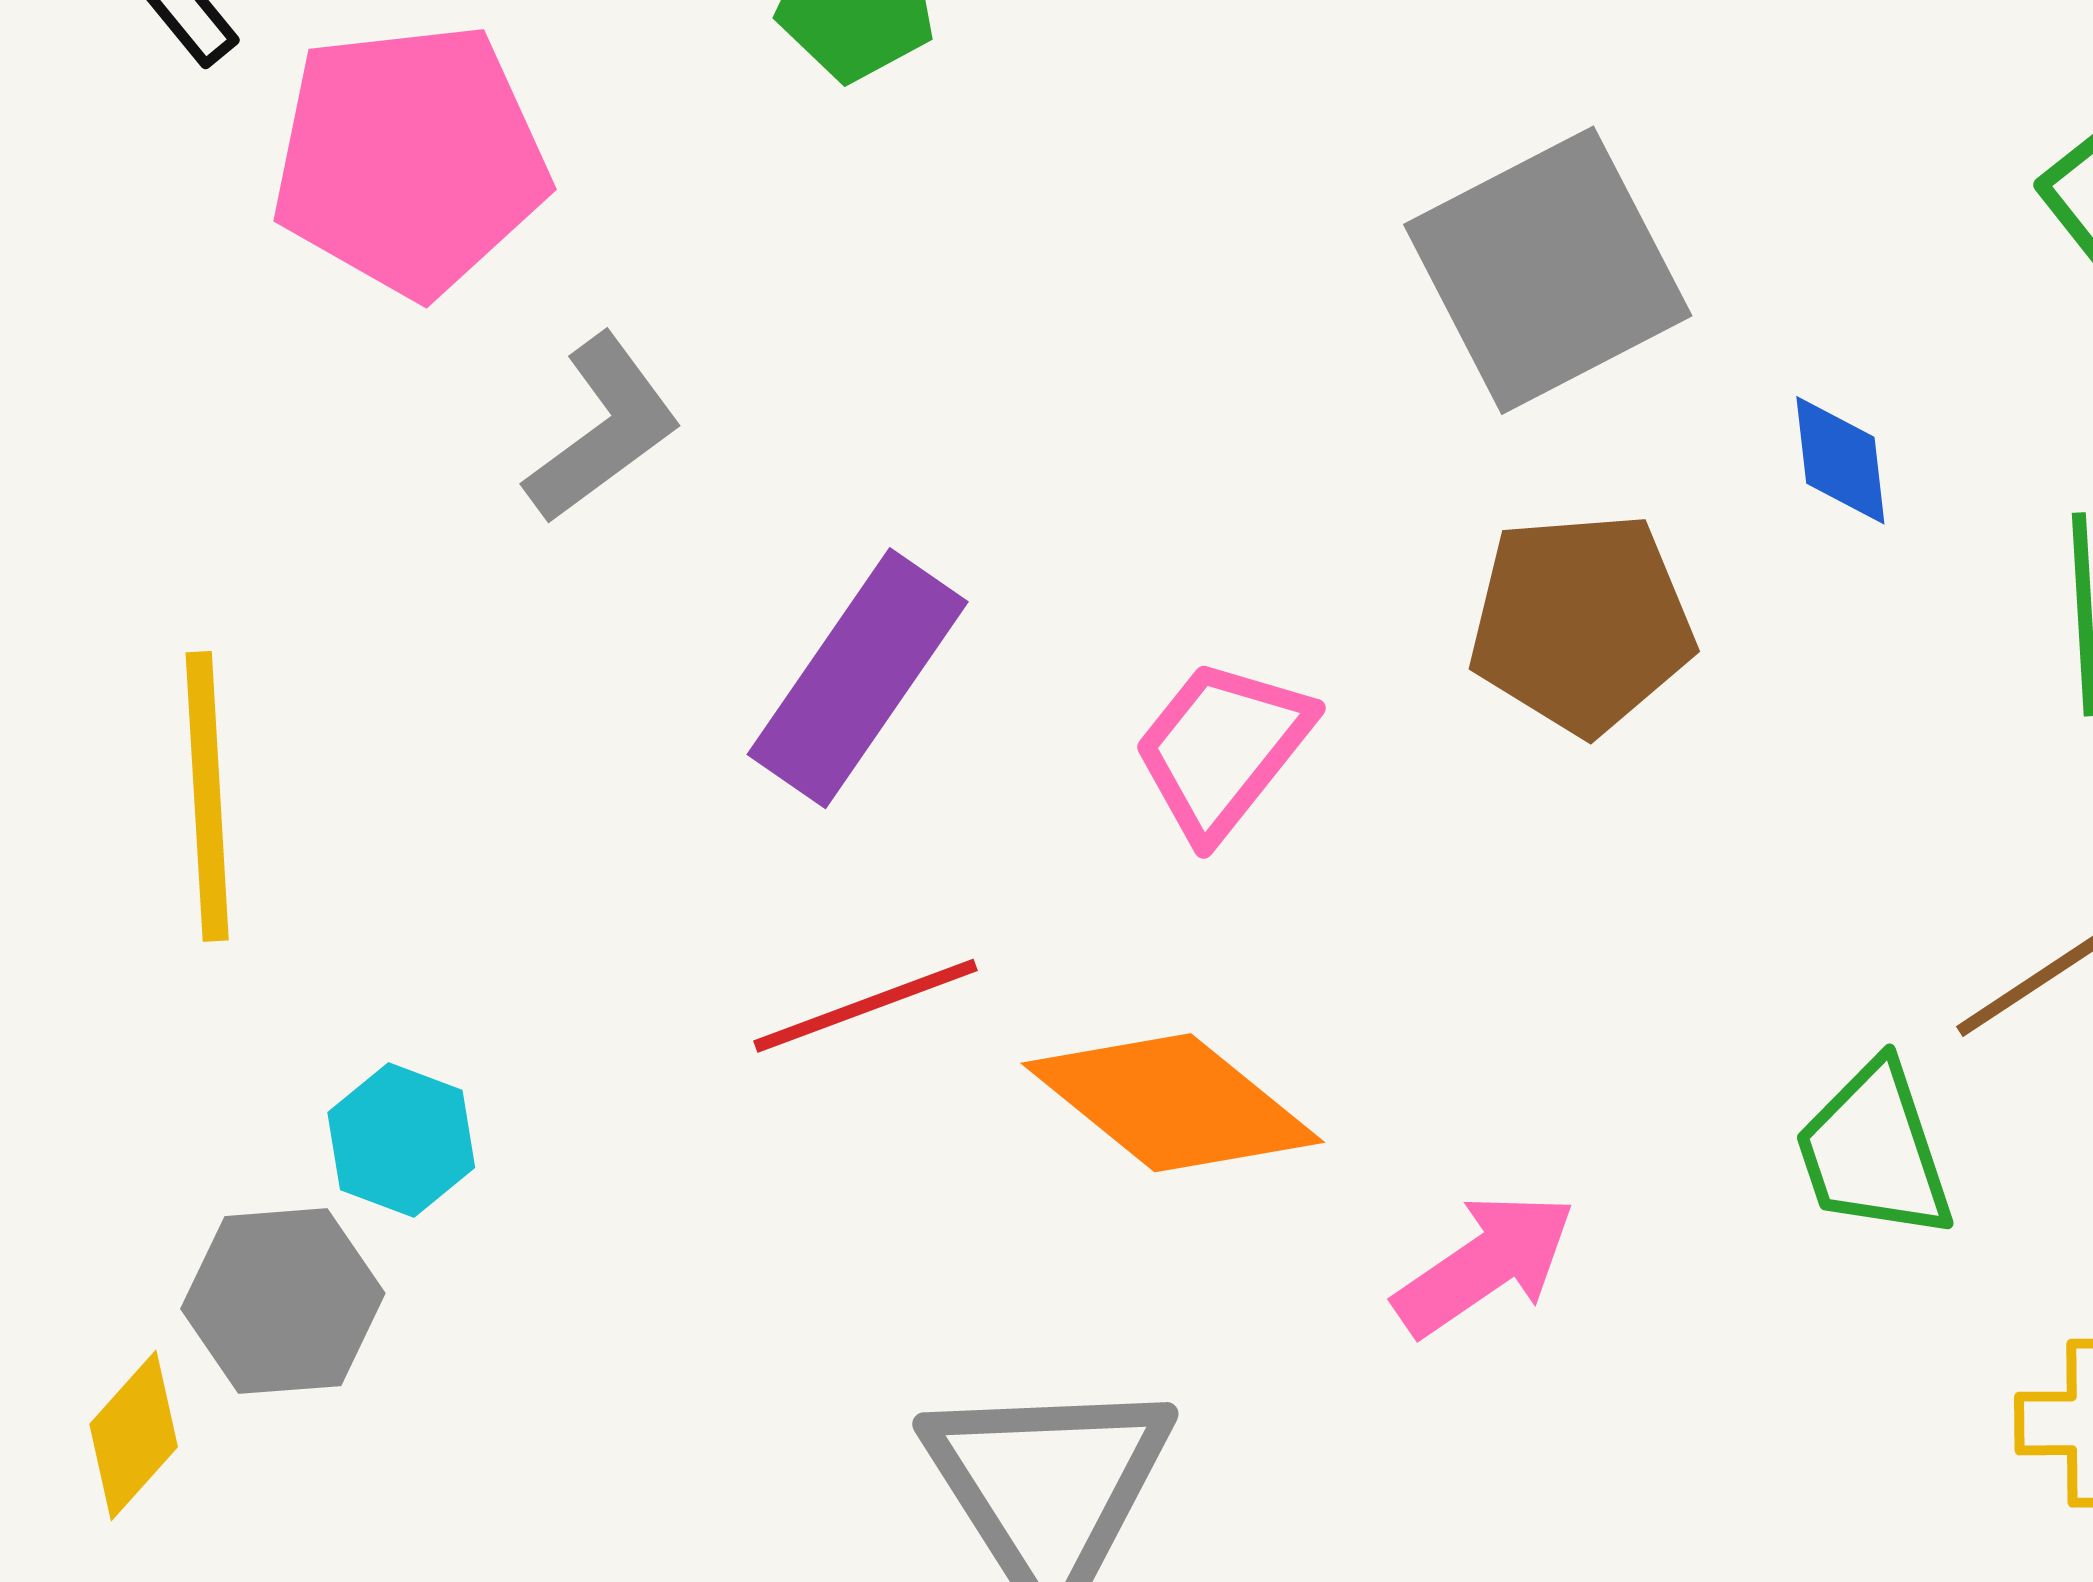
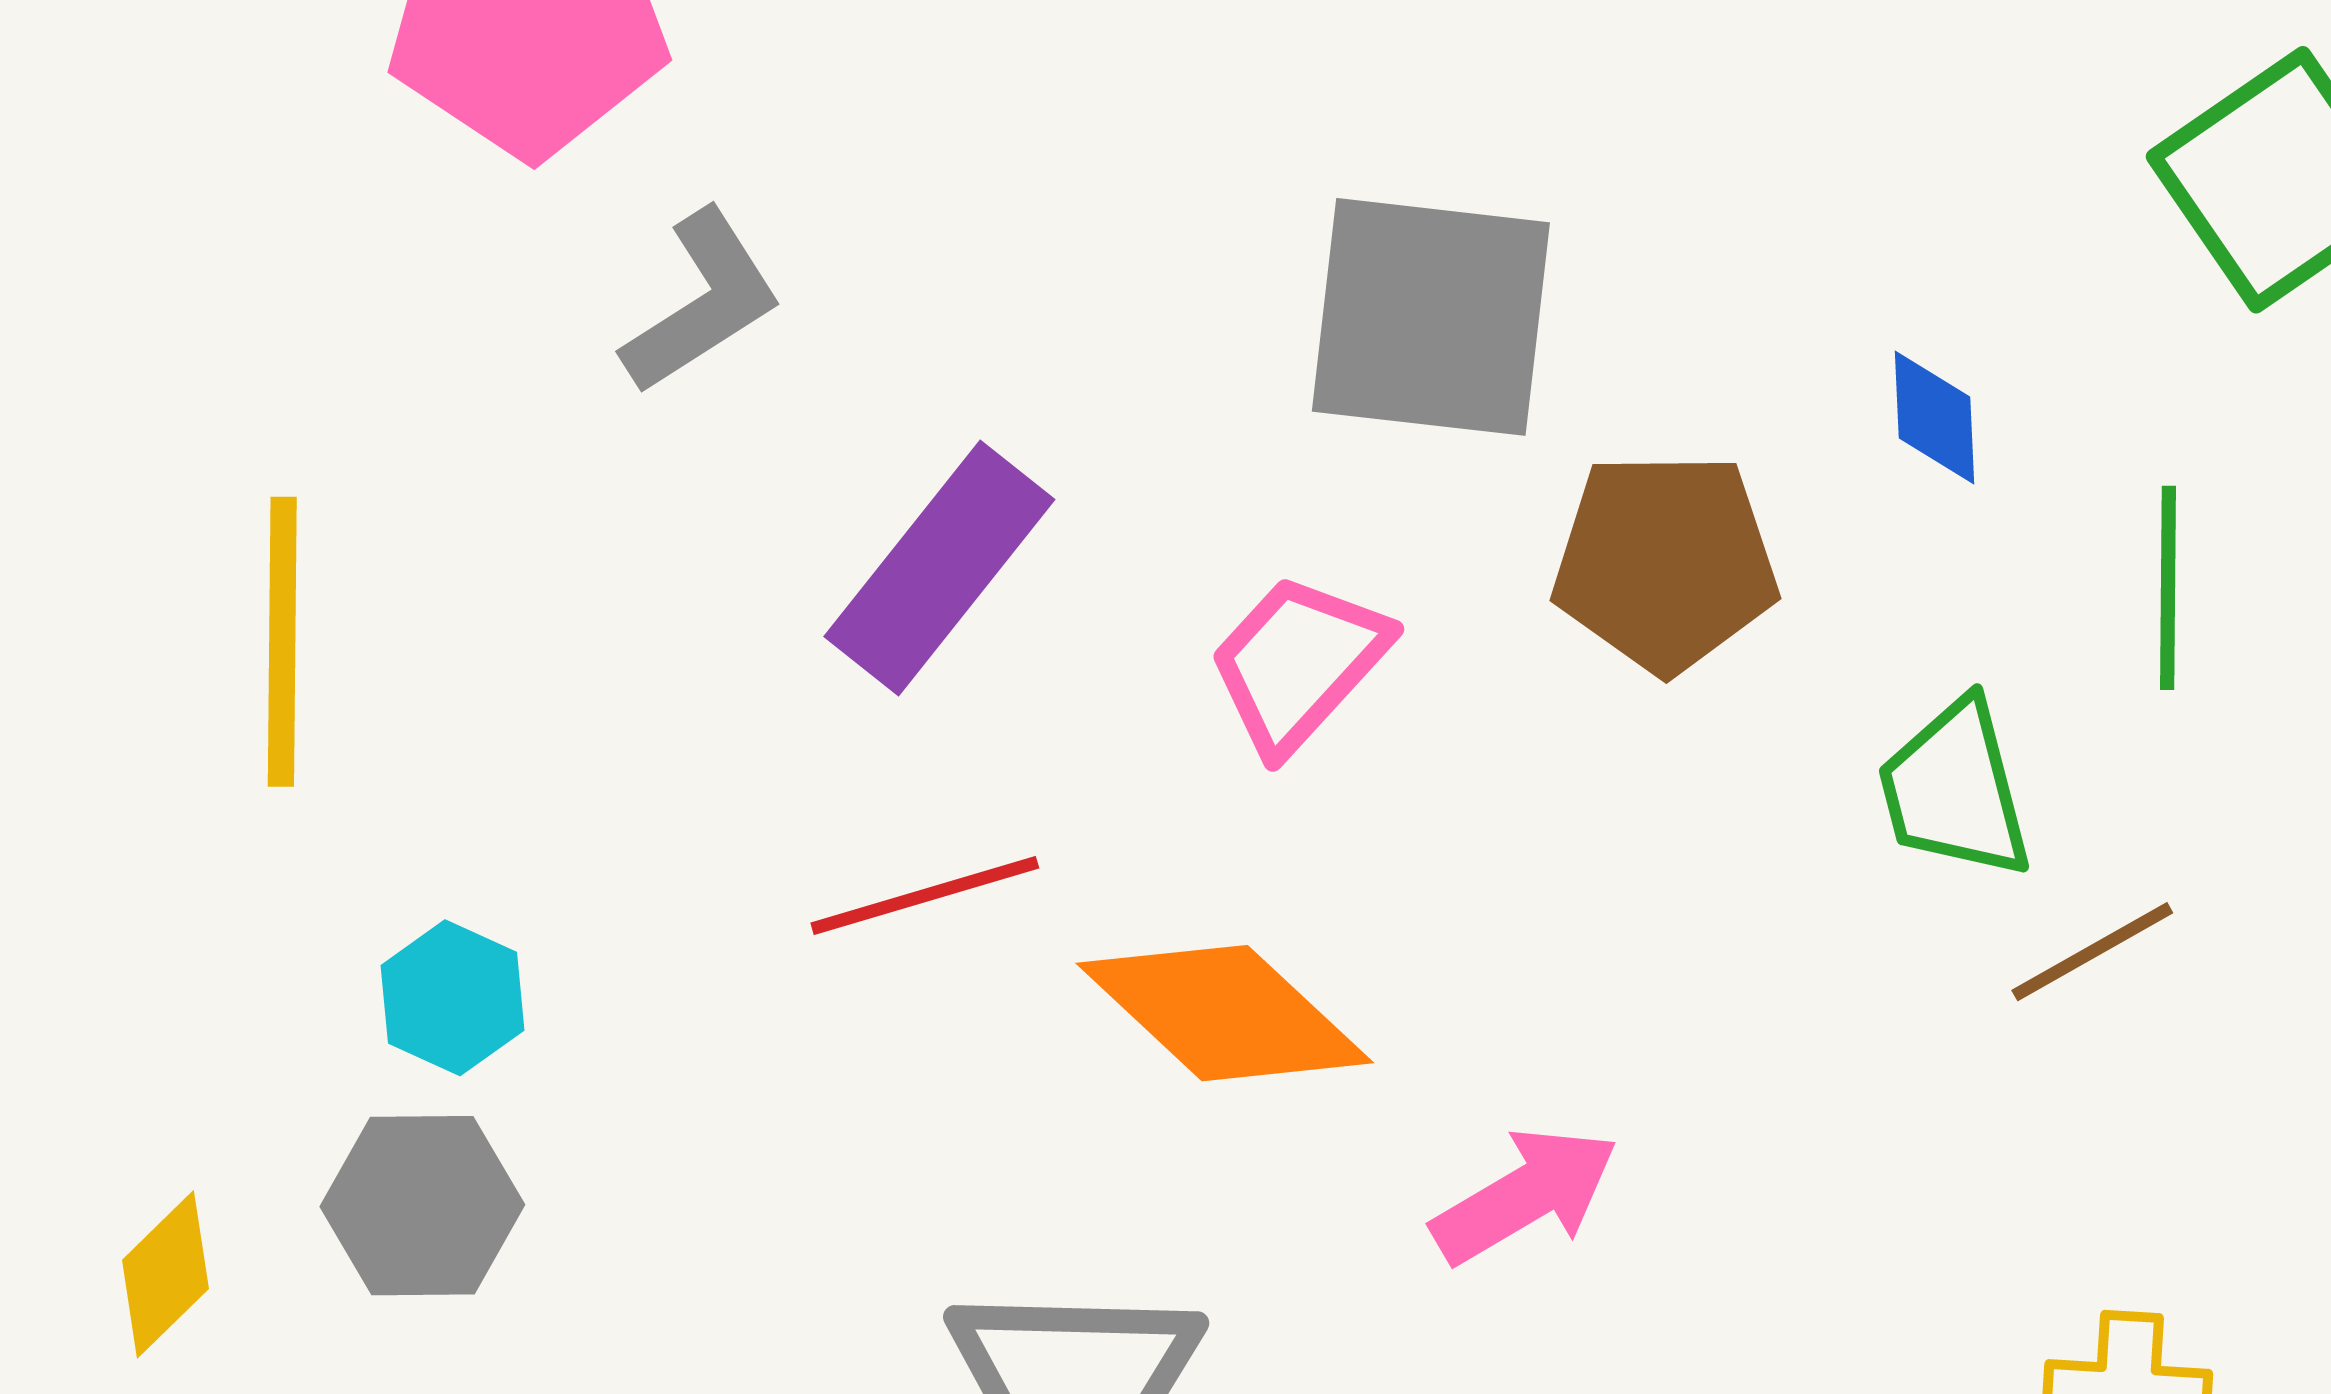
gray square: (1548, 270) -> (1431, 317), moved, turned 30
green trapezoid: (1874, 1151) -> (1955, 790), moved
gray hexagon: (283, 1301) -> (422, 1206), moved

